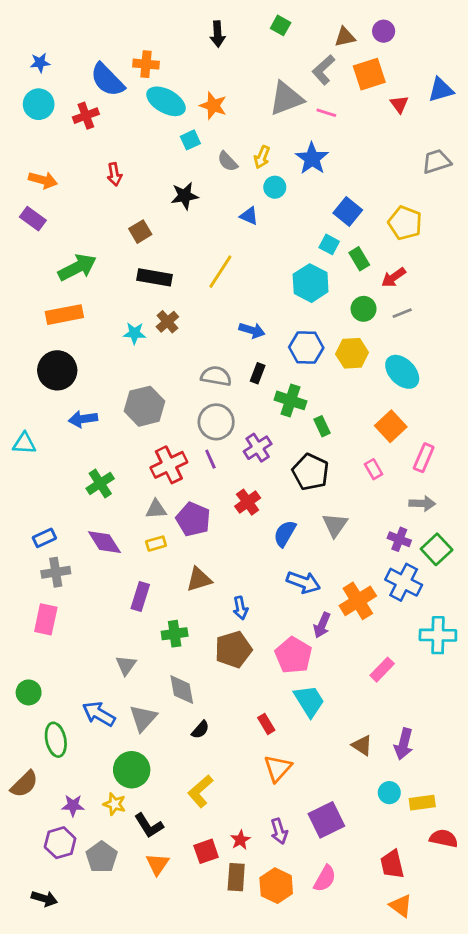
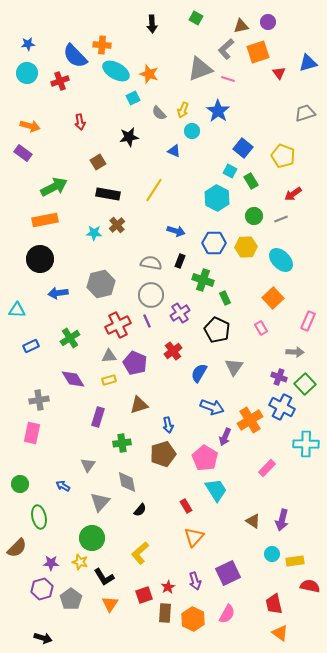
red arrow: (394, 277) -> (293, 194), moved
pink rectangle: (424, 458) -> (308, 321), moved
blue rectangle: (44, 538) -> (31, 346), moved
blue arrow: (99, 714) -> (63, 486), moved, size x0.6
black arrow: (44, 899) -> (43, 638), moved

